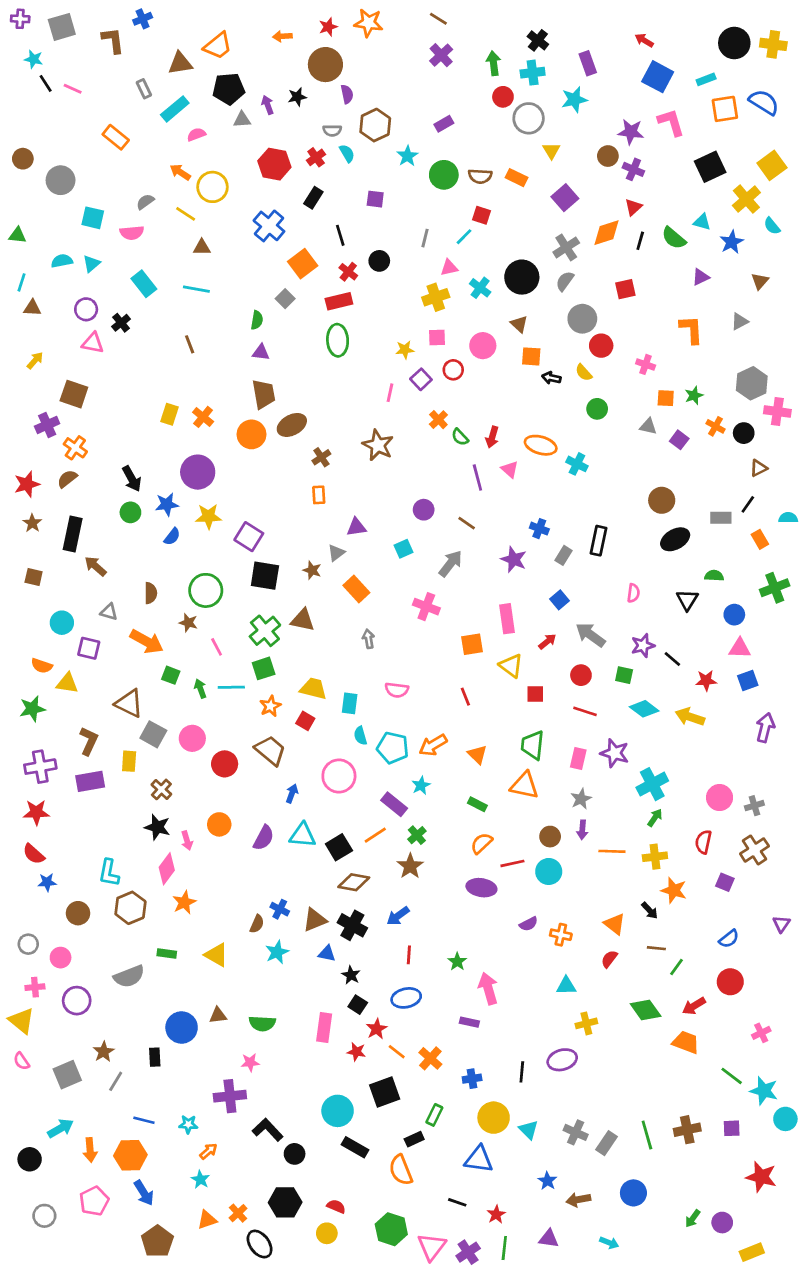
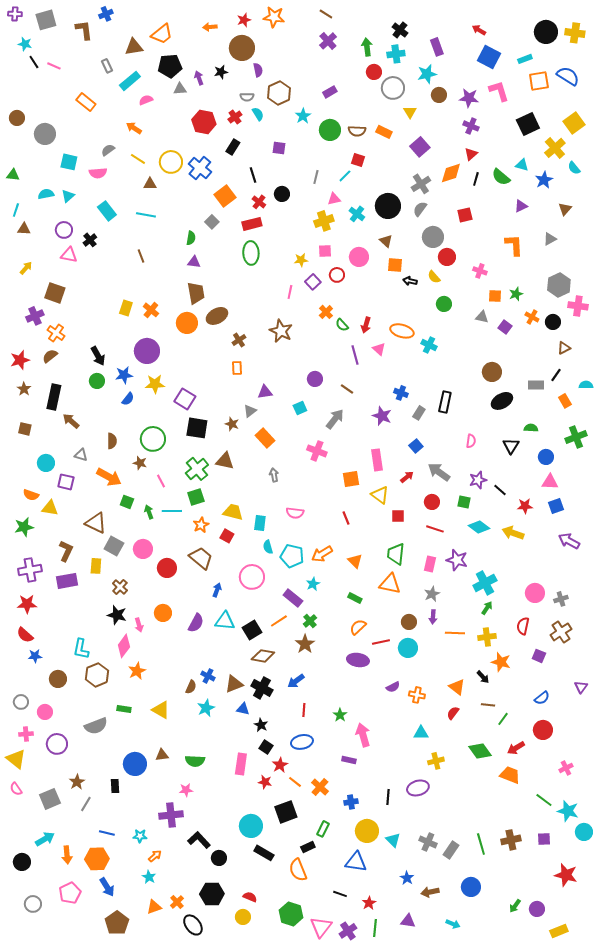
brown circle: (608, 156) -> (439, 95), moved
yellow circle: (212, 187) -> (171, 162), moved
purple arrow: (765, 728) -> (569, 541), turned -75

